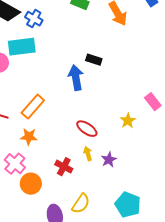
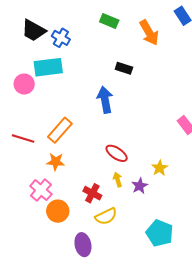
black rectangle: (94, 60) -> (124, 68), moved
yellow star: (128, 121) -> (160, 168), moved
yellow semicircle: (81, 204) -> (106, 216), moved, turned 30

